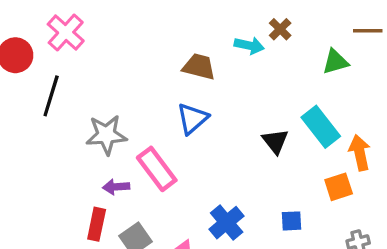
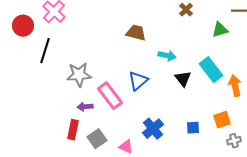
cyan arrow: (249, 45) -> (167, 56), moved
blue triangle: (192, 119) -> (138, 81), moved
orange square: (339, 187) -> (222, 120), moved

